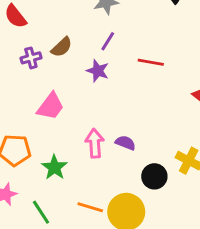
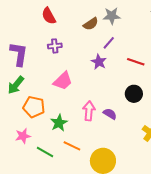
brown semicircle: (62, 47) -> (91, 24), moved
black circle: (154, 176) -> (134, 94), moved
orange line: (90, 207) -> (72, 146), moved
green line: (41, 212) -> (45, 152), turned -36

